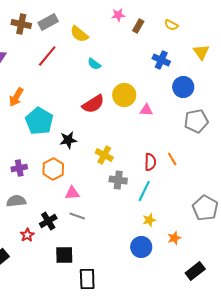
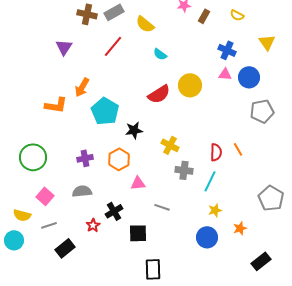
pink triangle: (146, 110) -> (225, 74), moved
gray line: (77, 216) -> (162, 207), moved
black square: (64, 255) -> (138, 233), moved

